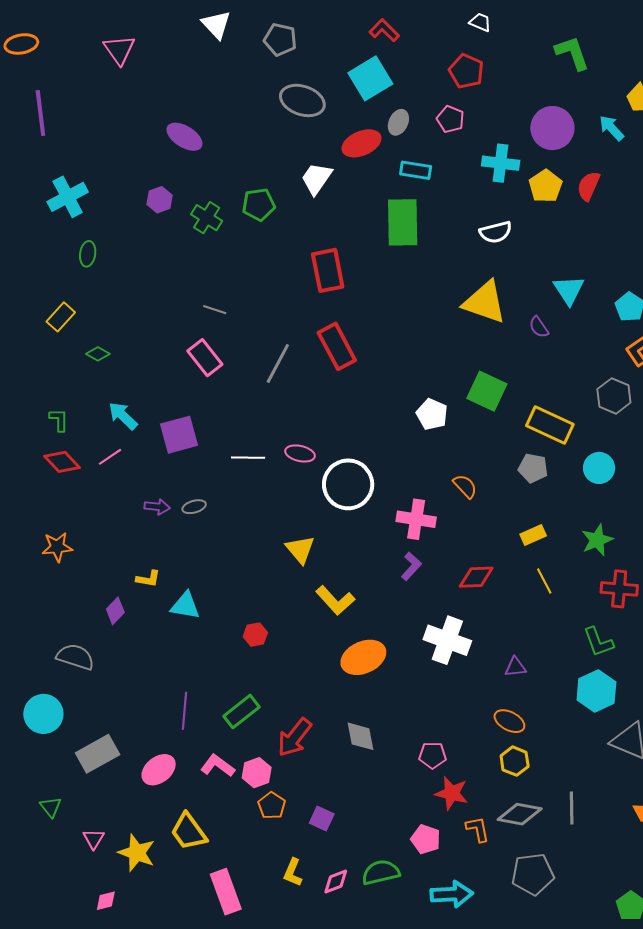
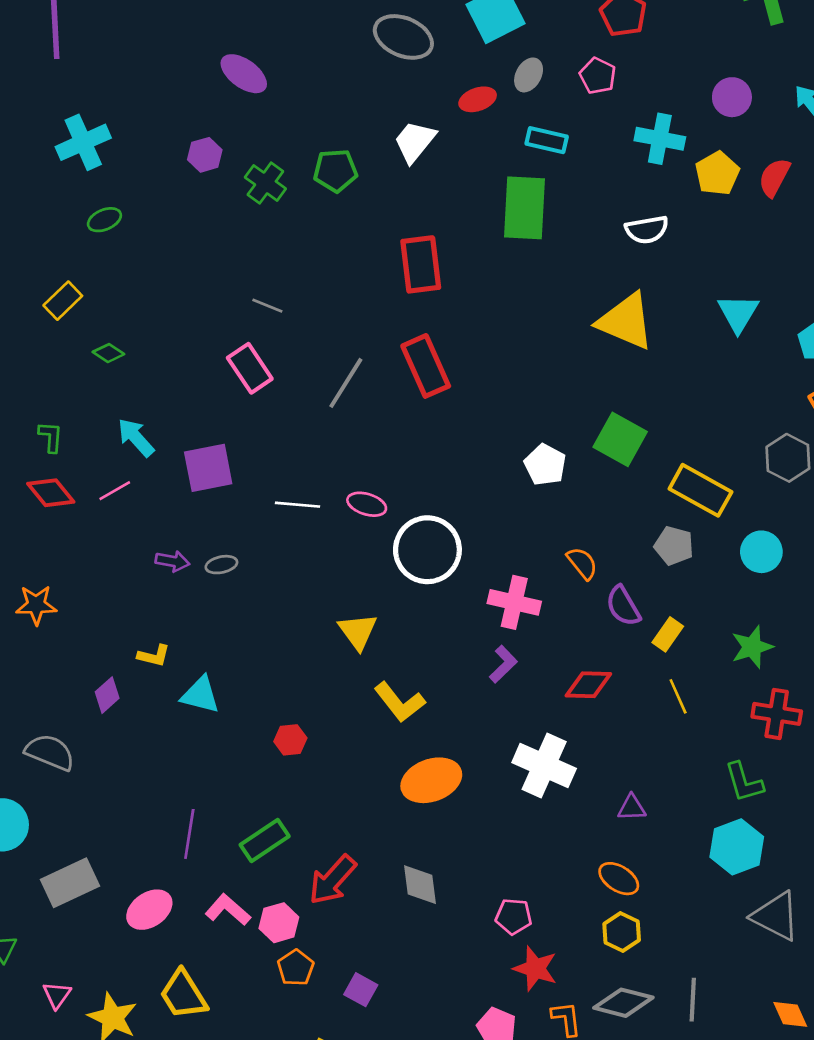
purple circle: (552, 128) -> (732, 97), size x0.7
red ellipse: (361, 143) -> (478, 99), size x0.7
green ellipse: (88, 254) -> (104, 220), turned 55
purple semicircle: (539, 327) -> (623, 606), moved, size x1.4
yellow rectangle: (533, 535) -> (668, 634), turned -35

